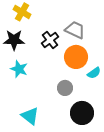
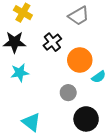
gray trapezoid: (75, 30) -> (79, 16), moved, turned 125
cyan star: (19, 69) -> (20, 73), turned -30

